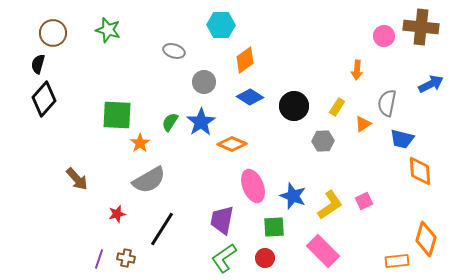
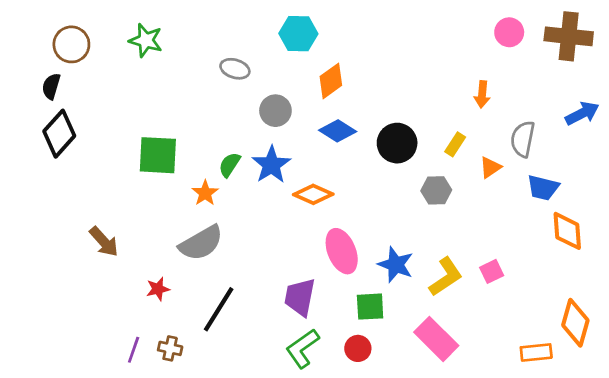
pink circle: (384, 36) -> (509, 32), moved
orange star: (140, 143) -> (205, 193), moved

